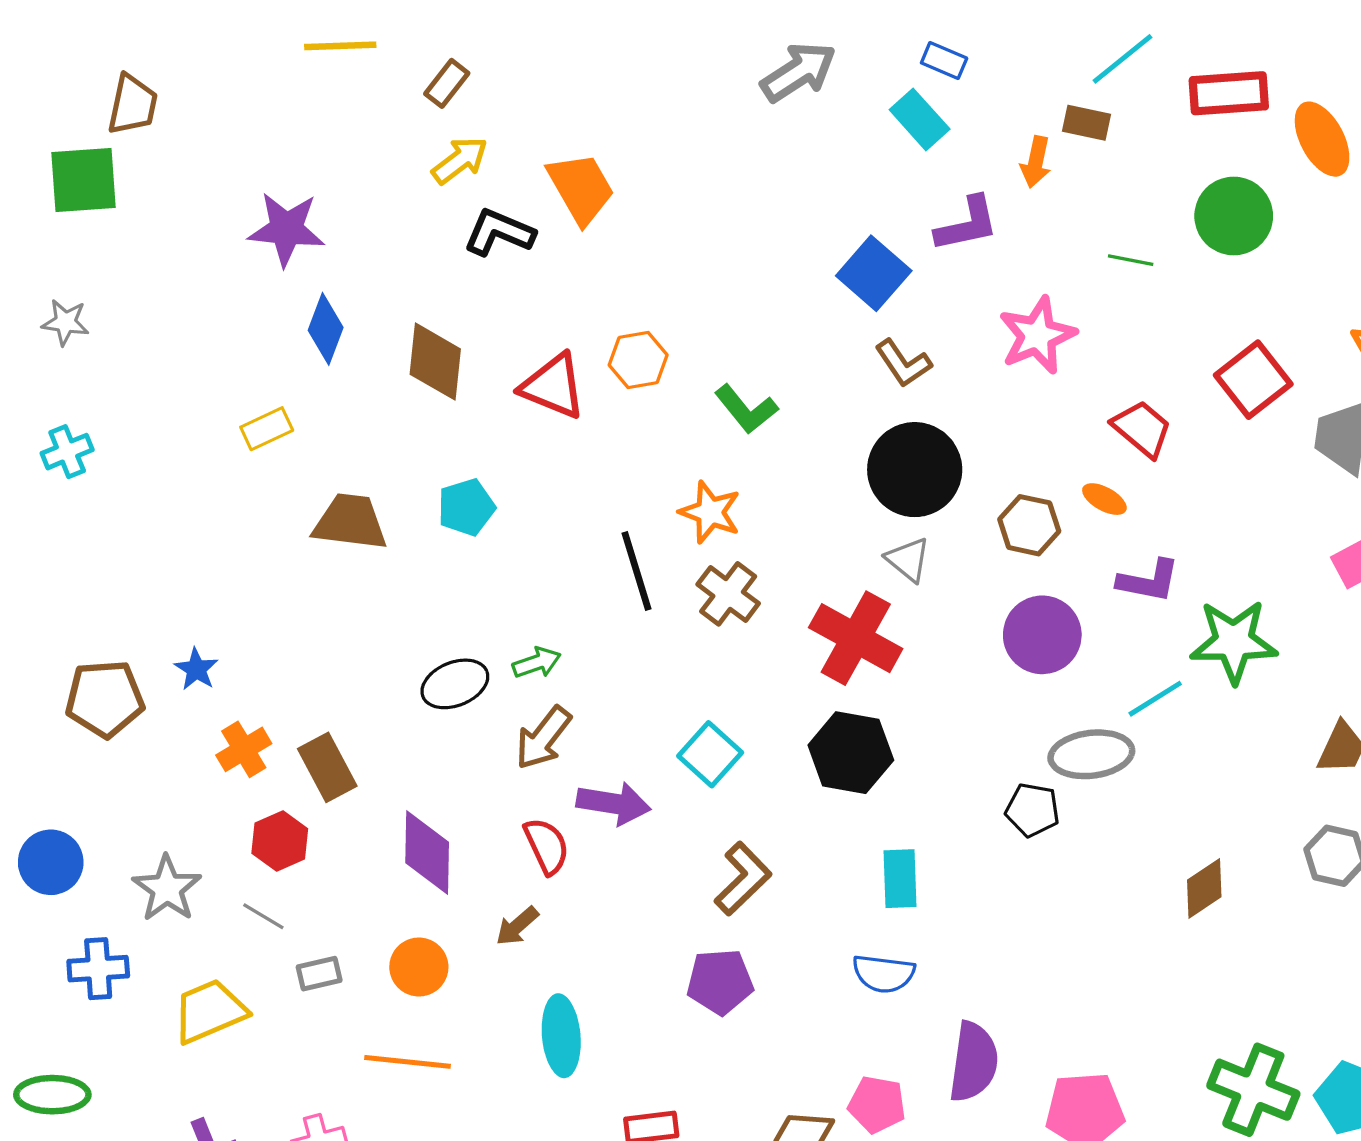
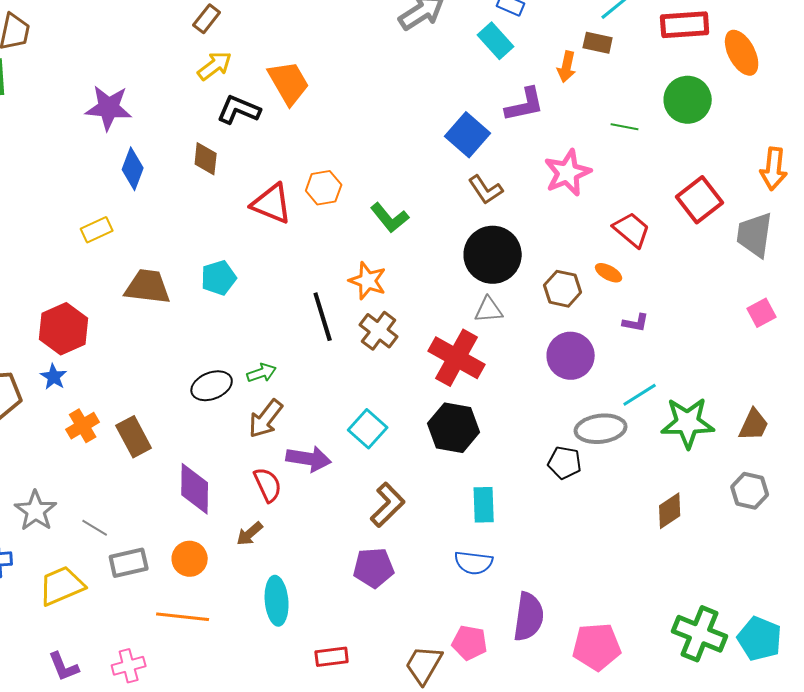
brown diamond: (435, 362) -> (206, 159), moved, size x0.7
gray triangle: (908, 560) -> (489, 310), turned -44
purple L-shape: (1149, 581) -> (636, 323), size x0.7
green star: (1234, 641) -> (688, 423), moved
red hexagon: (280, 841) -> (64, 329), moved, size x1.4
gray rectangle: (319, 974) -> (129, 563), size x1.4

